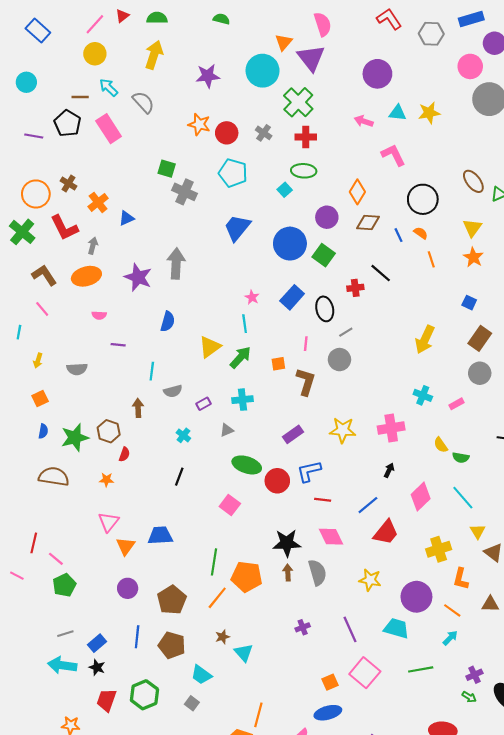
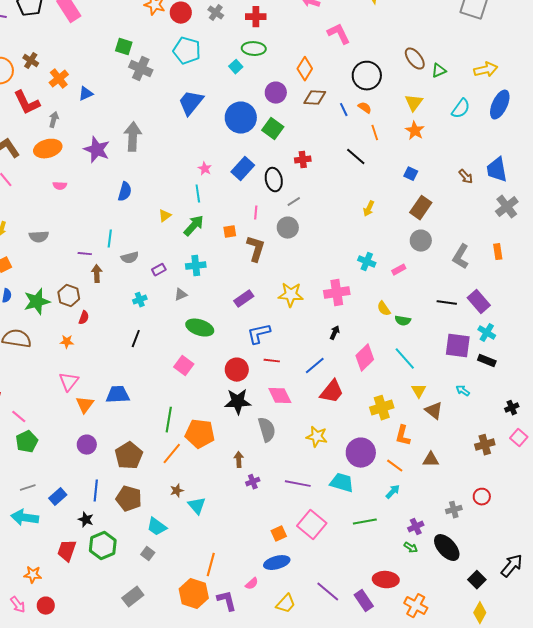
black line: (381, 273) -> (356, 157), moved
yellow arrow: (425, 339) -> (369, 209), size x0.6
purple line: (118, 345) -> (85, 254), moved
yellow triangle: (210, 347) -> (165, 216), size x0.6
cyan cross: (183, 435) -> (140, 300), turned 32
red circle: (277, 481) -> (237, 370), moved
brown arrow: (288, 572) -> (239, 460), moved
purple line: (350, 629) -> (298, 484), turned -55
black star: (97, 667) -> (86, 520), moved

